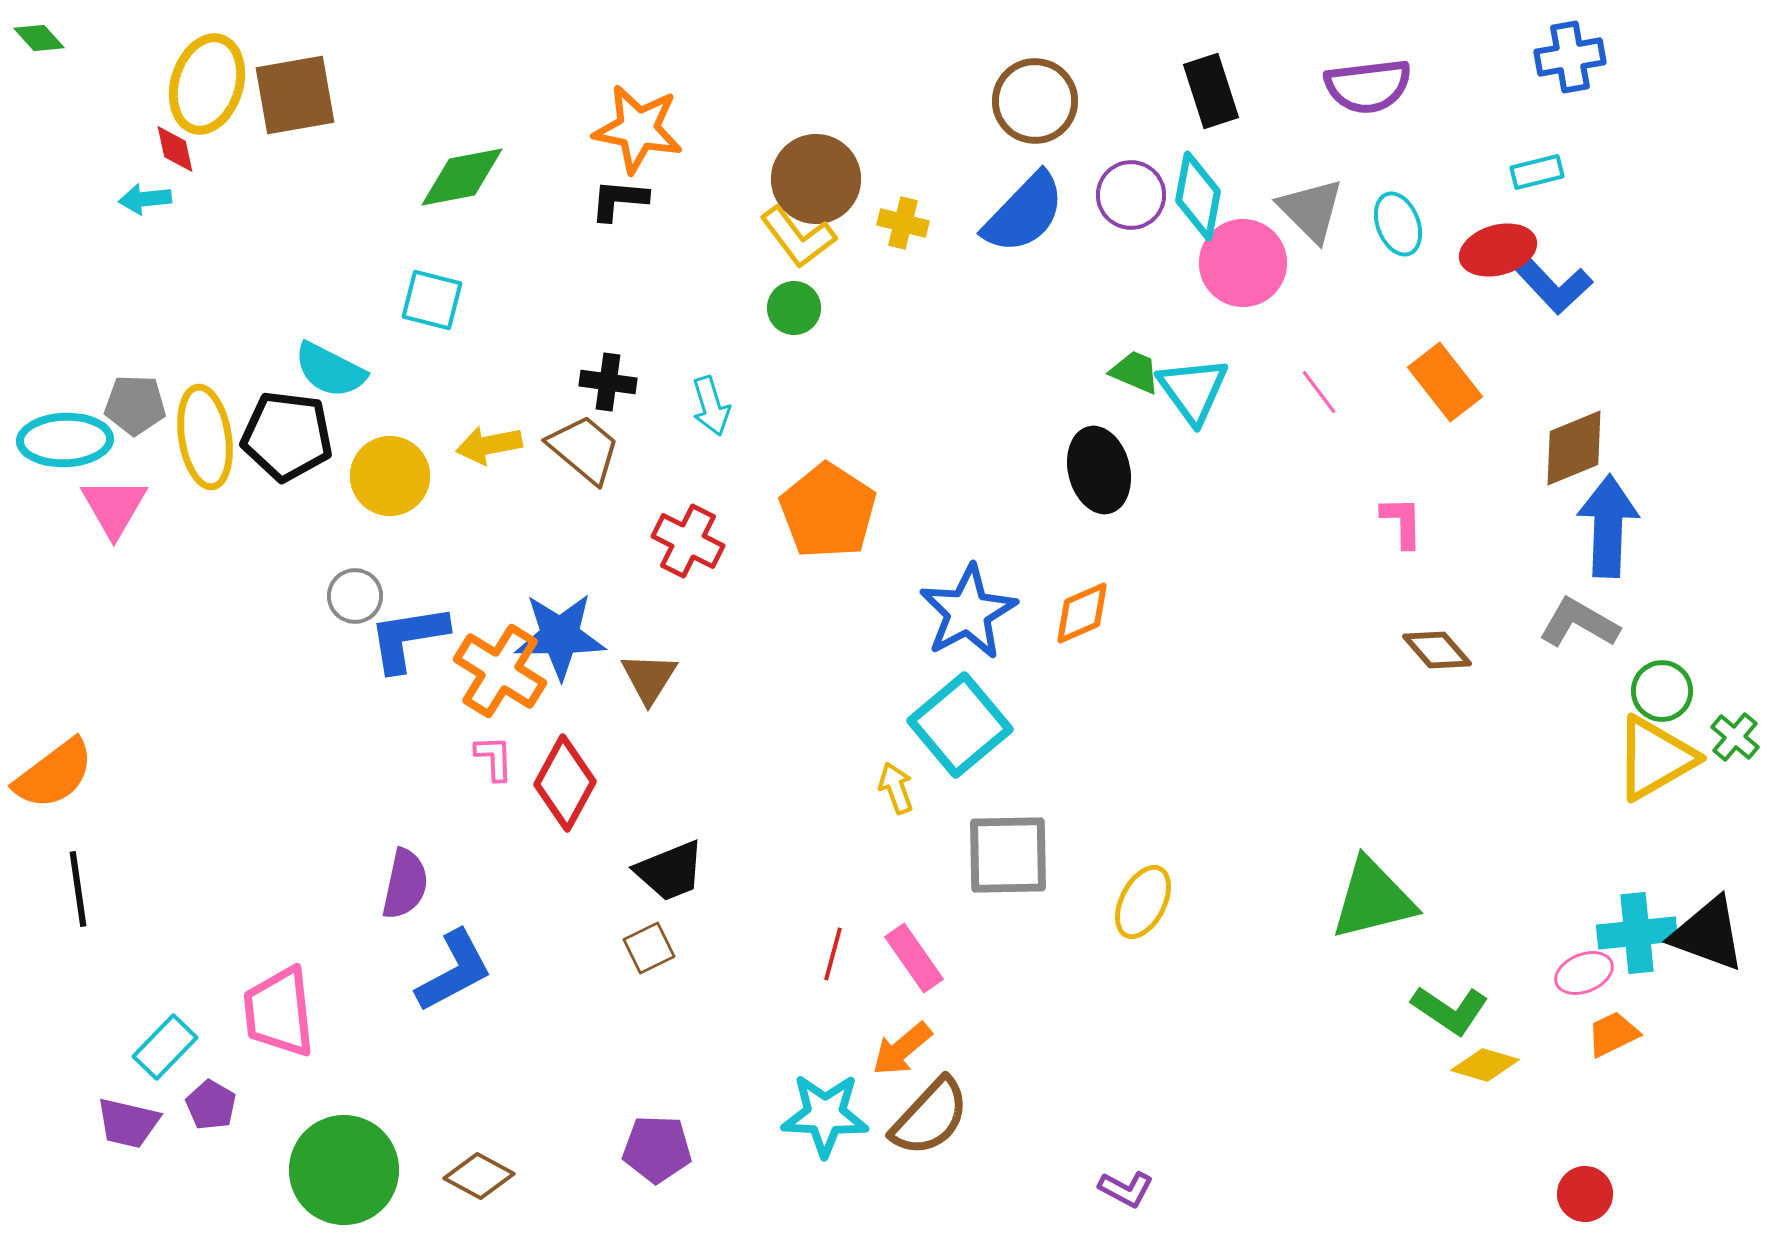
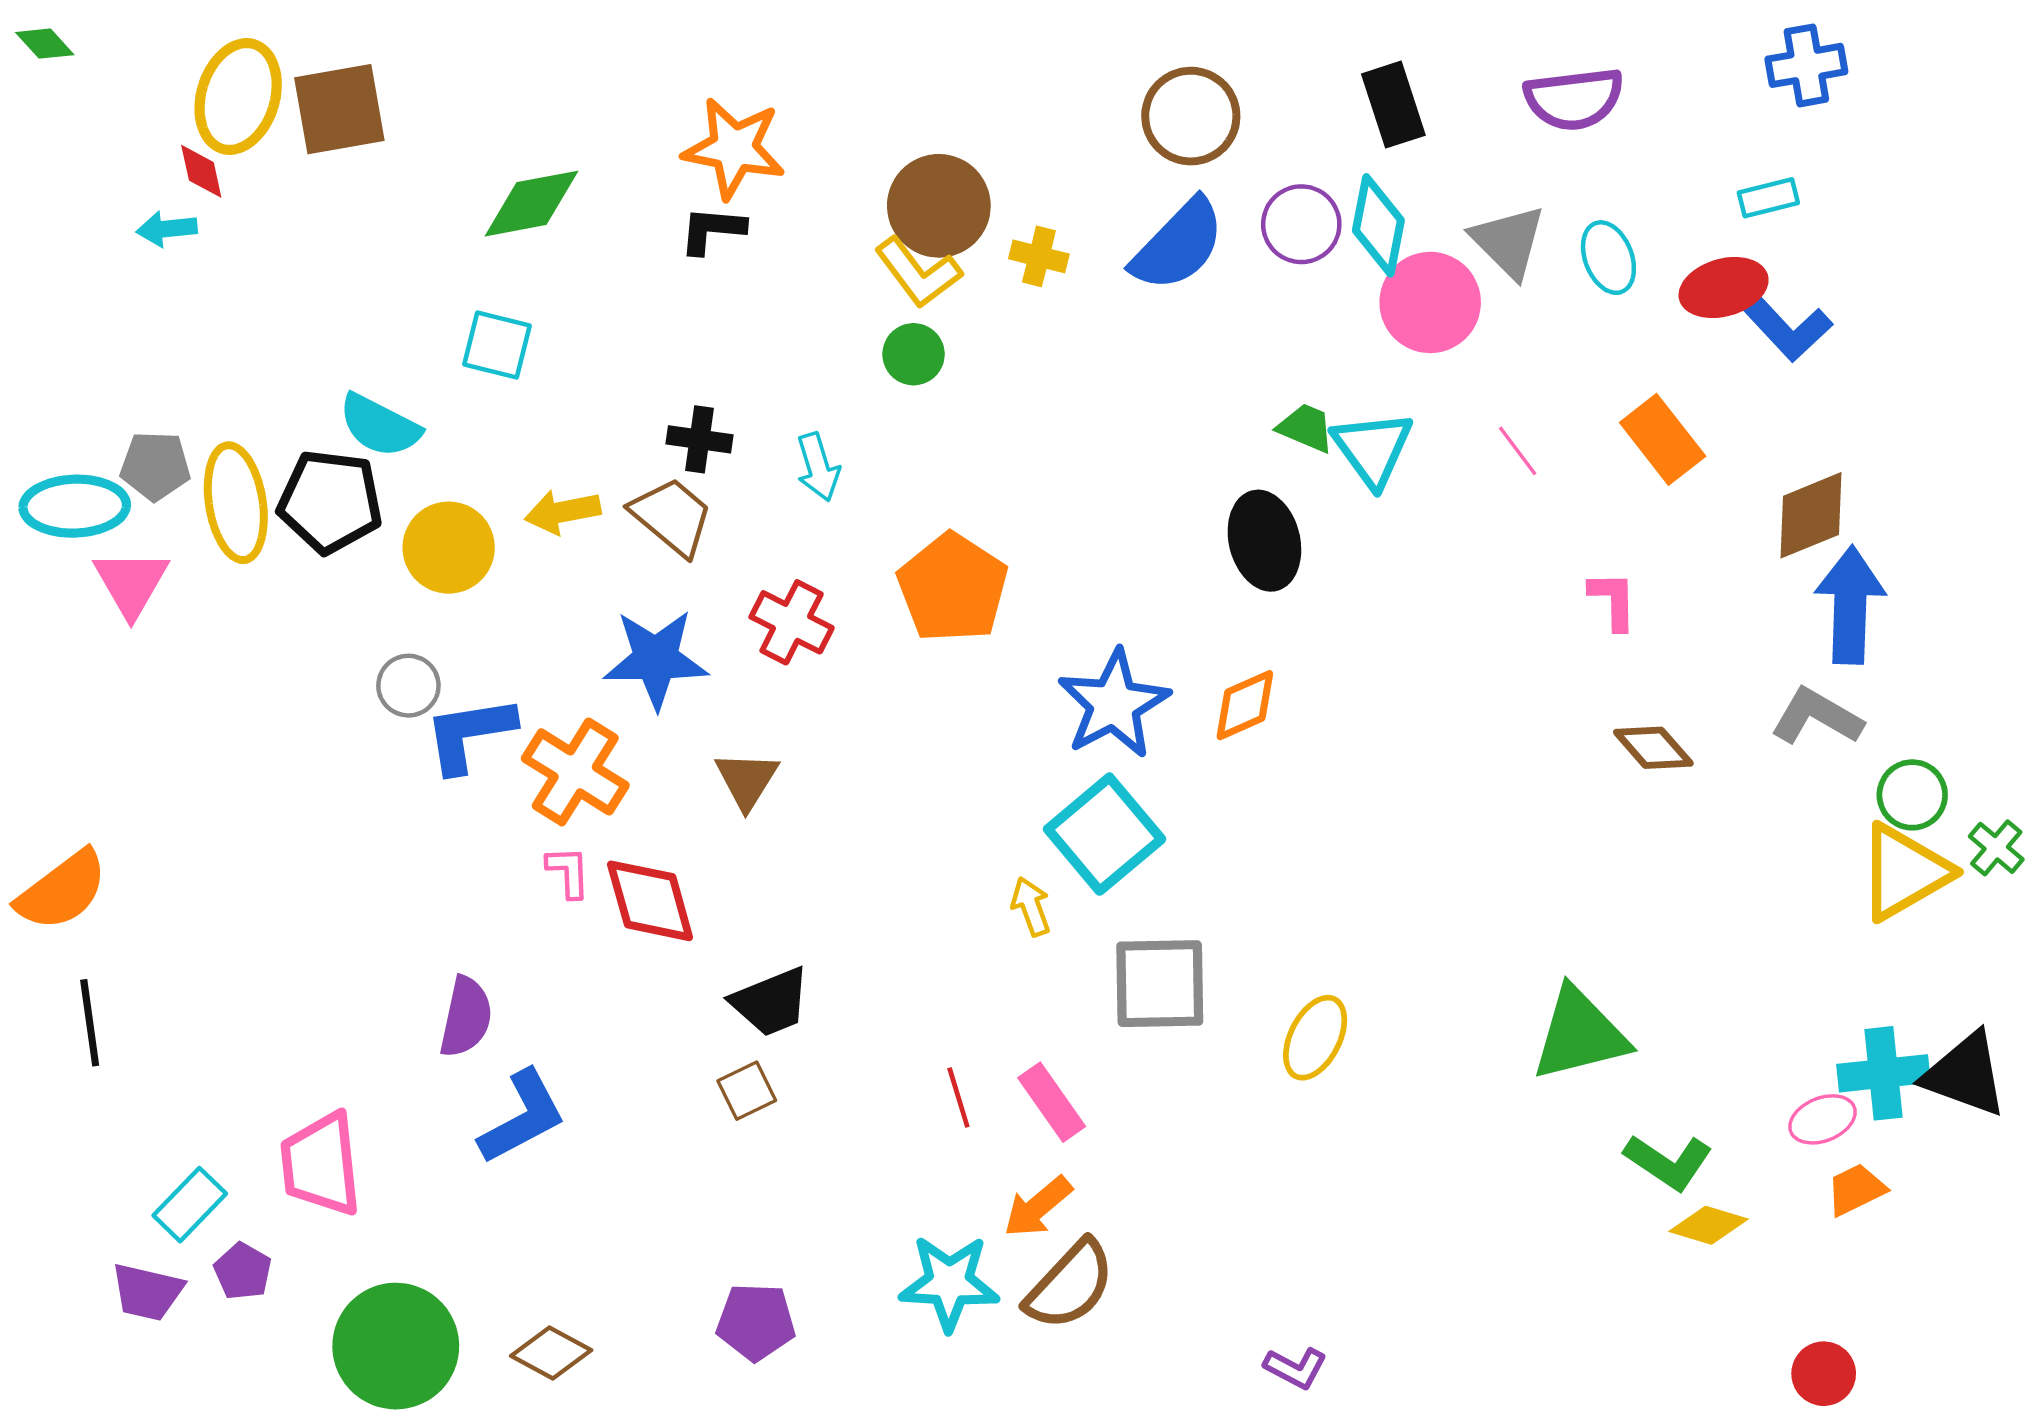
blue star: (560, 636) -> (656, 659), moved
red diamond: (565, 783) -> (650, 901), turned -44
red line: (833, 954) -> (958, 1098), turned -32

